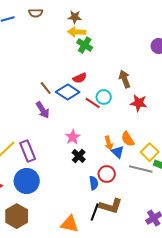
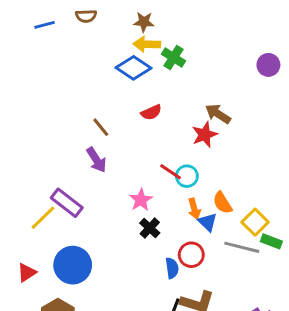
green cross: (85, 45) -> (174, 57), moved
brown arrow: (125, 79) -> (218, 114), turned -36
blue diamond: (68, 92) -> (133, 68), moved
cyan circle: (104, 97) -> (187, 176), moved
red line: (93, 103) -> (171, 172), moved
red star: (139, 103) -> (205, 135), moved, turned -30
purple rectangle: (28, 151) -> (67, 203), moved, turned -30

